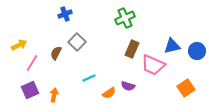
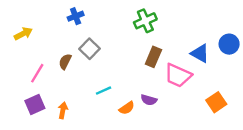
yellow arrow: (19, 45) -> (23, 34), moved
blue triangle: (172, 46) -> (200, 53), turned 42
blue circle: (197, 51) -> (229, 44), moved

